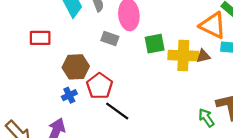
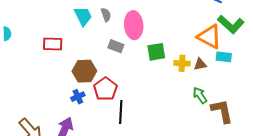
yellow cross: (183, 56) -> (182, 63), size x0.6
black line: (117, 111) -> (121, 112), turned 55
green arrow: (206, 118) -> (200, 95), moved

